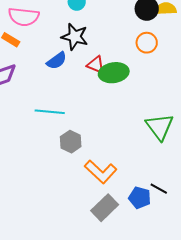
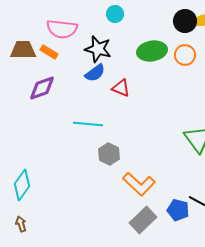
black star: (75, 37) -> (98, 49), moved
red triangle: (96, 65) -> (121, 88), moved
green ellipse: (114, 73) -> (152, 51), moved

